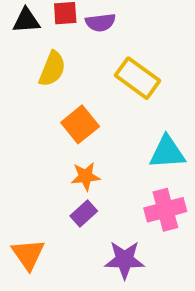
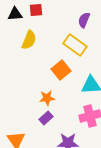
purple semicircle: (100, 22) -> (84, 20), moved, turned 119
orange square: (80, 124) -> (61, 70), moved

